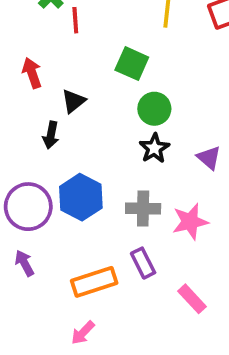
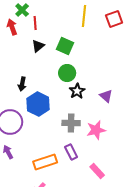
red arrow: (32, 73) -> (12, 27), moved
black triangle: (73, 101) -> (38, 46), moved
green circle: (154, 109) -> (67, 73), moved
blue hexagon: (81, 197) -> (38, 104), moved

